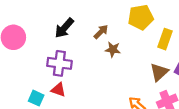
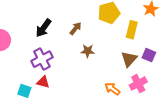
brown star: (113, 50) -> (88, 51), moved
purple cross: (59, 63) -> (42, 59), turned -30

